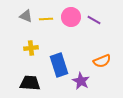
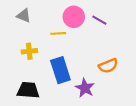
yellow line: (46, 19) -> (58, 33), moved

